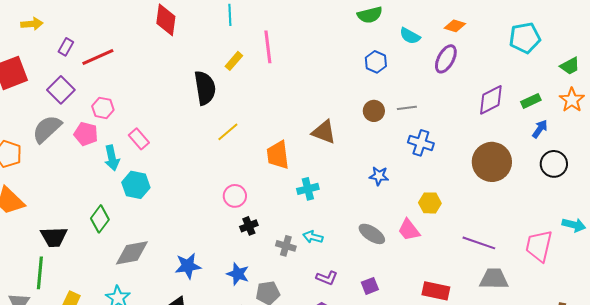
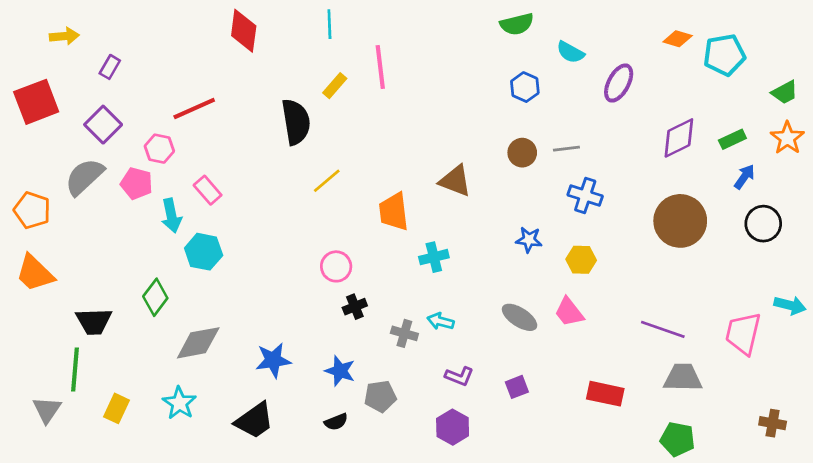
orange diamond: (455, 26) -> (678, 39), moved
red line: (98, 57) -> (194, 108), moved
yellow hexagon: (430, 203) -> (581, 260), moved

